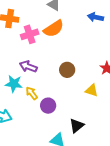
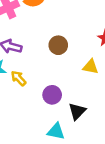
purple circle: (48, 106) -> (52, 95), moved

